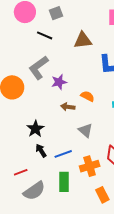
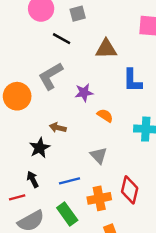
purple star: (59, 82) -> (84, 93), moved
brown arrow: (68, 107) -> (58, 128), moved
black arrow: (41, 151) -> (33, 179), moved
green rectangle: (64, 182) -> (67, 214), turned -42

